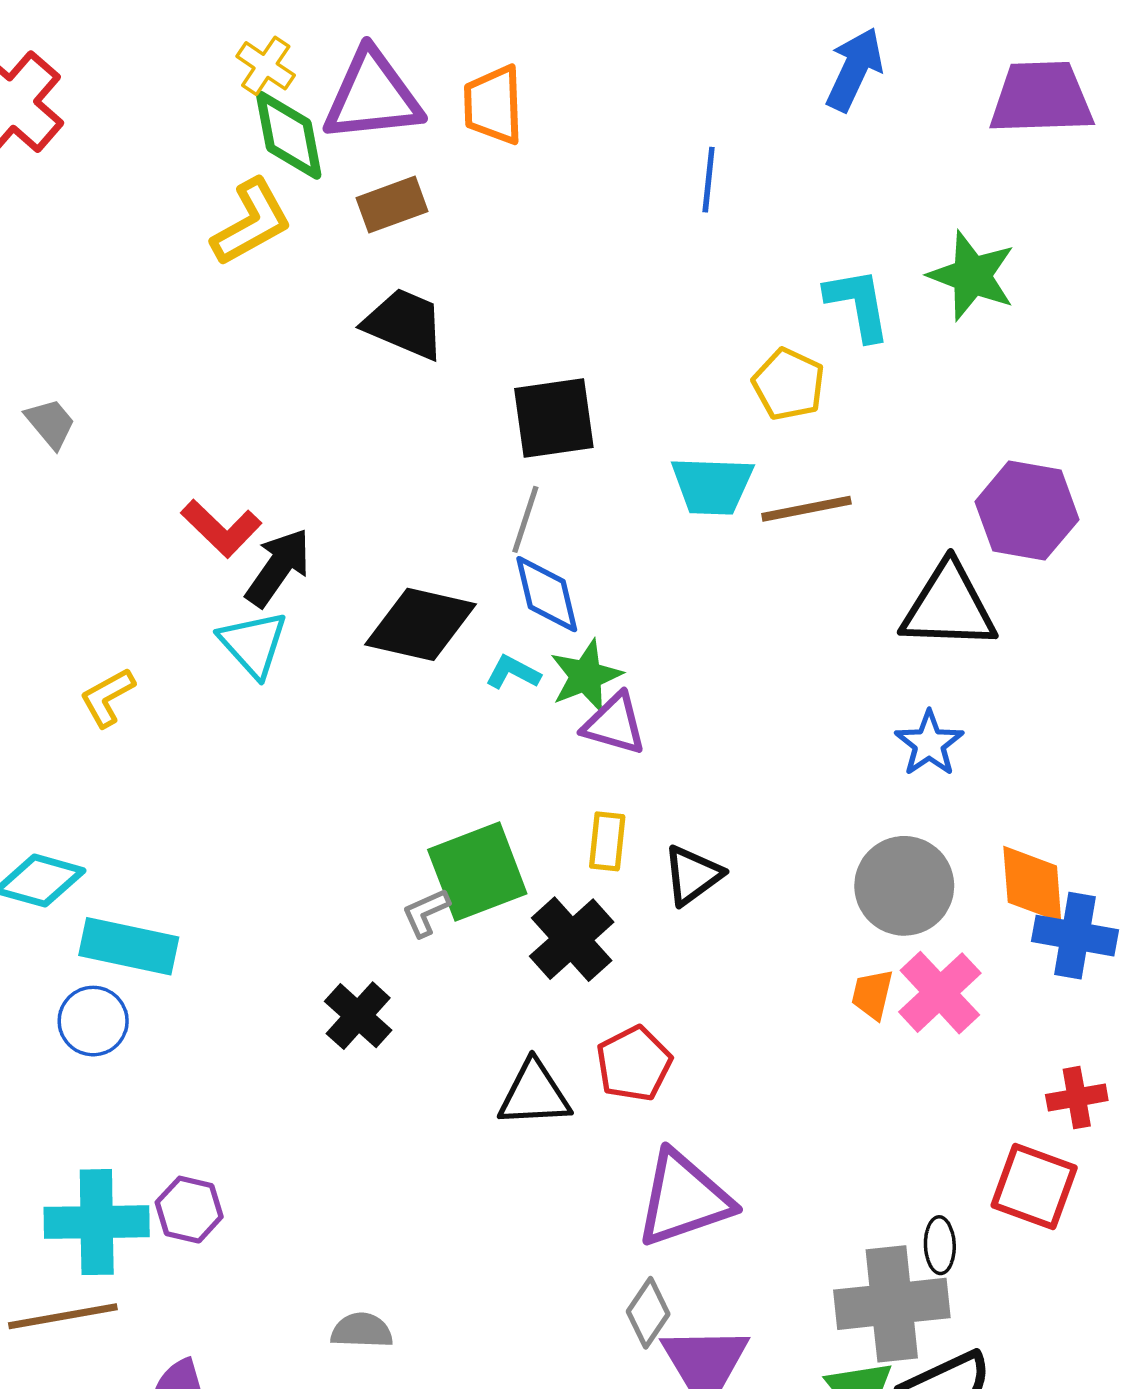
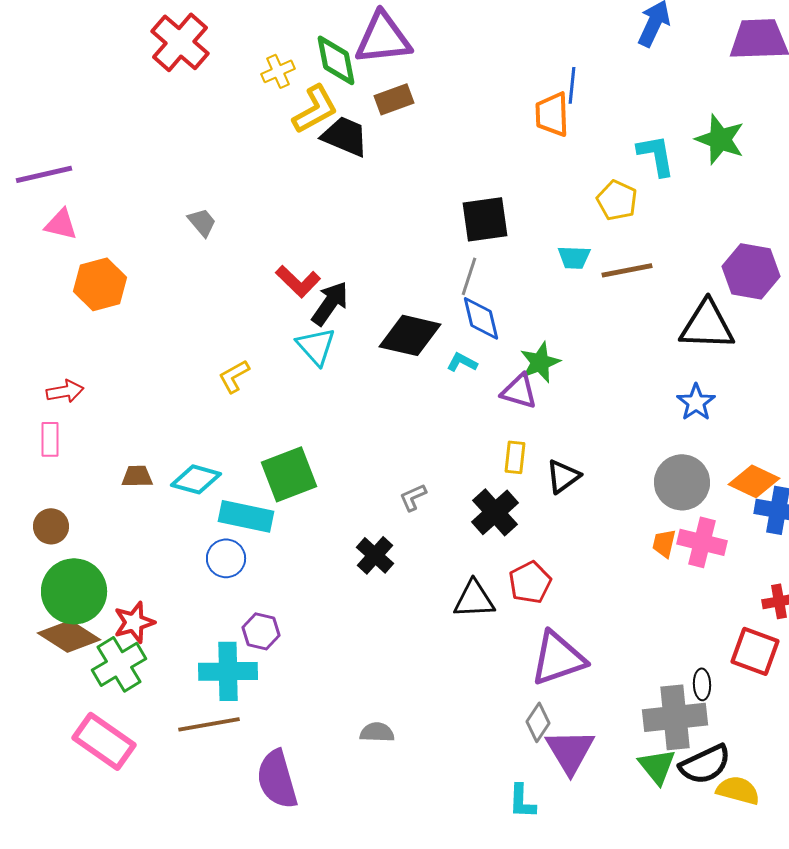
yellow cross: (266, 66) -> (278, 71), moved, turned 32
orange trapezoid: (493, 105) -> (552, 114), moved
black trapezoid: (404, 324) -> (345, 136), moved
cyan trapezoid: (712, 486) -> (574, 257), size x0.7
green star: (586, 676) -> (540, 362), moved
green square: (477, 872) -> (289, 474), moved
orange diamond: (1032, 884) -> (754, 481), turned -60
pink cross: (940, 993) -> (702, 542), turned -33
purple hexagon: (189, 1210) -> (261, 631), moved

